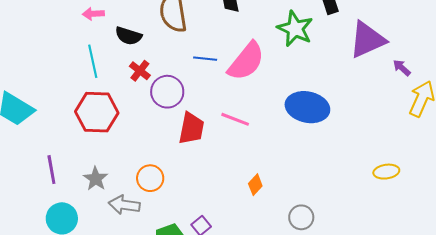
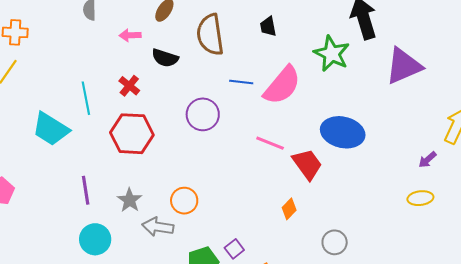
cyan line: (93, 61) -> (86, 98), moved
purple arrow: (402, 68) -> (427, 160), moved, turned -84
red cross: (140, 71) -> (129, 86), moved
red trapezoid: (191, 128) -> (307, 164), moved, turned -48

